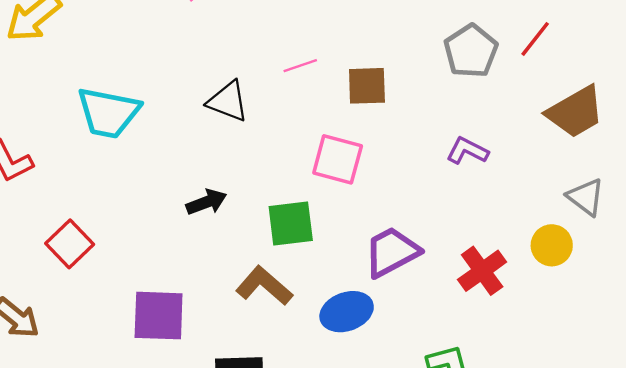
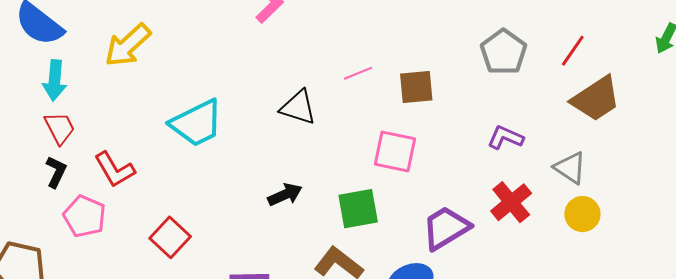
red line: (535, 39) -> (573, 51), moved
cyan trapezoid: (108, 113) -> (197, 123), turned -34
gray triangle: (586, 197) -> (570, 168), moved
red cross: (482, 271) -> (511, 202), moved

